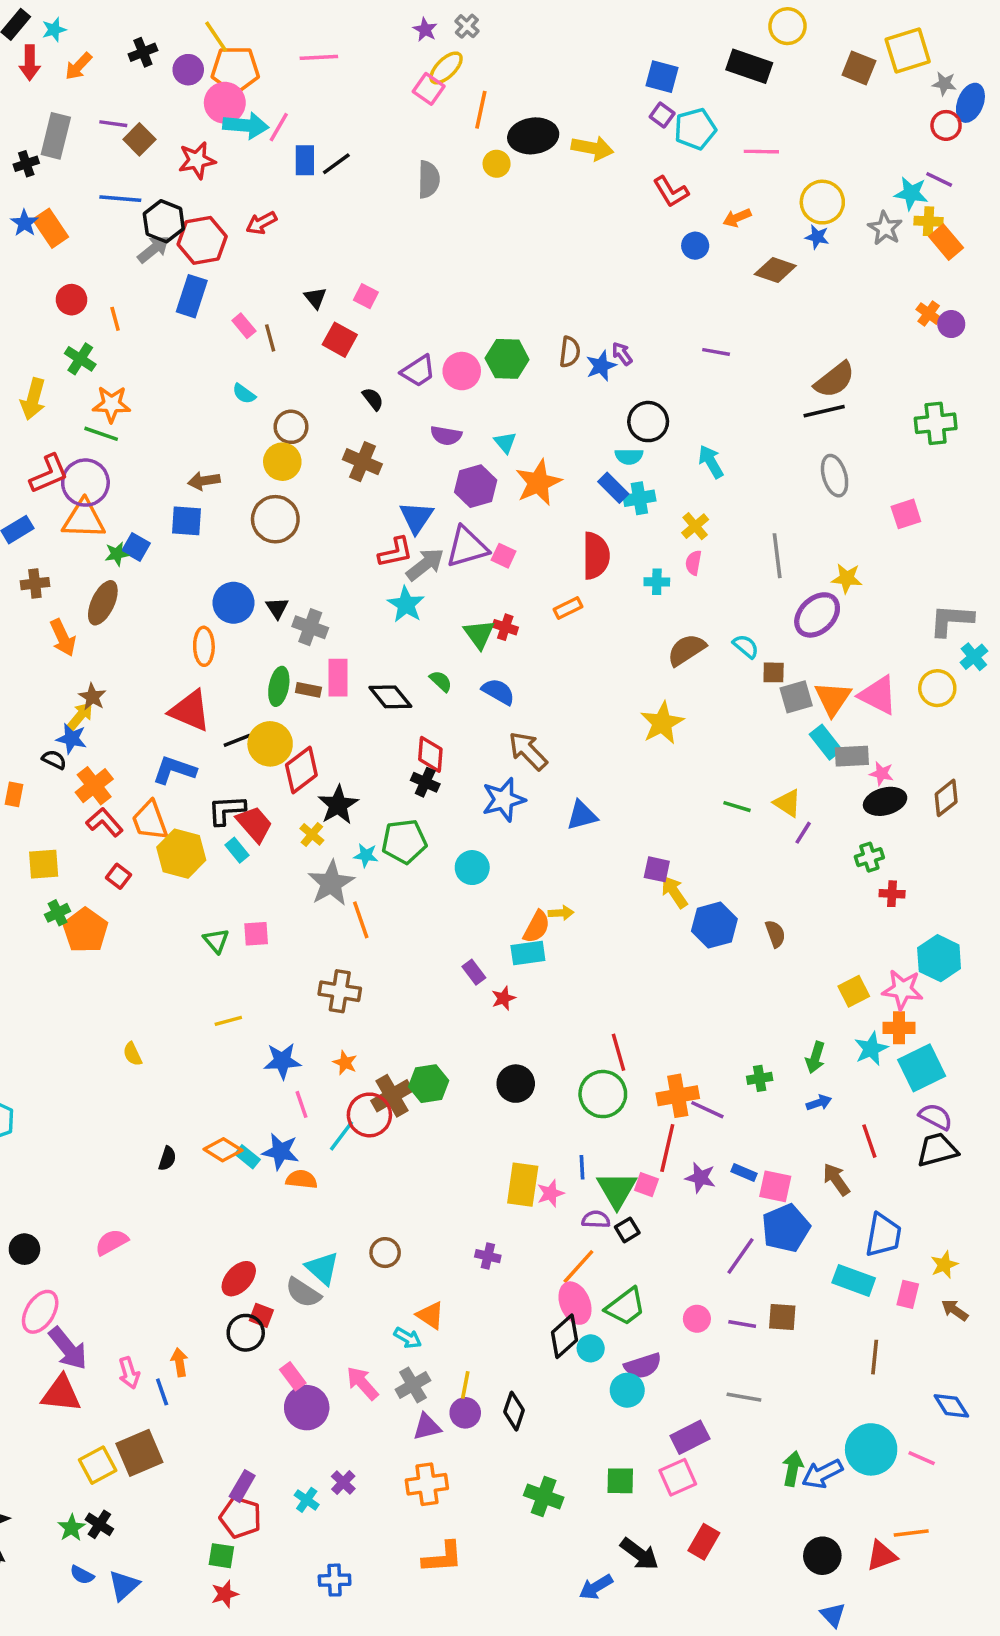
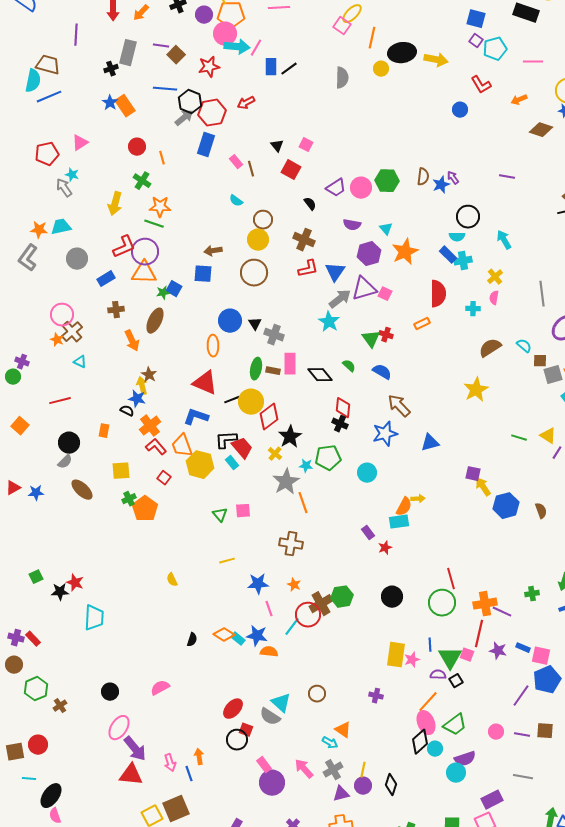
blue circle: (695, 246) -> (460, 110), moved
red L-shape: (396, 552) -> (308, 269), moved
yellow arrow: (80, 716) -> (142, 386), turned -54

